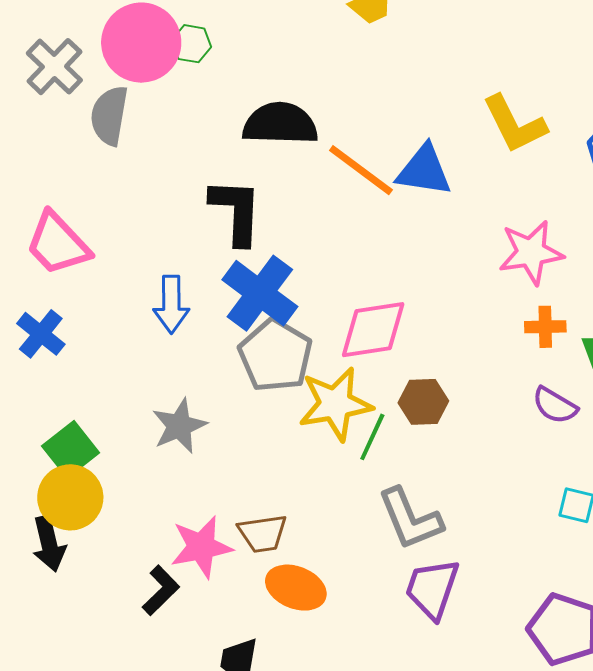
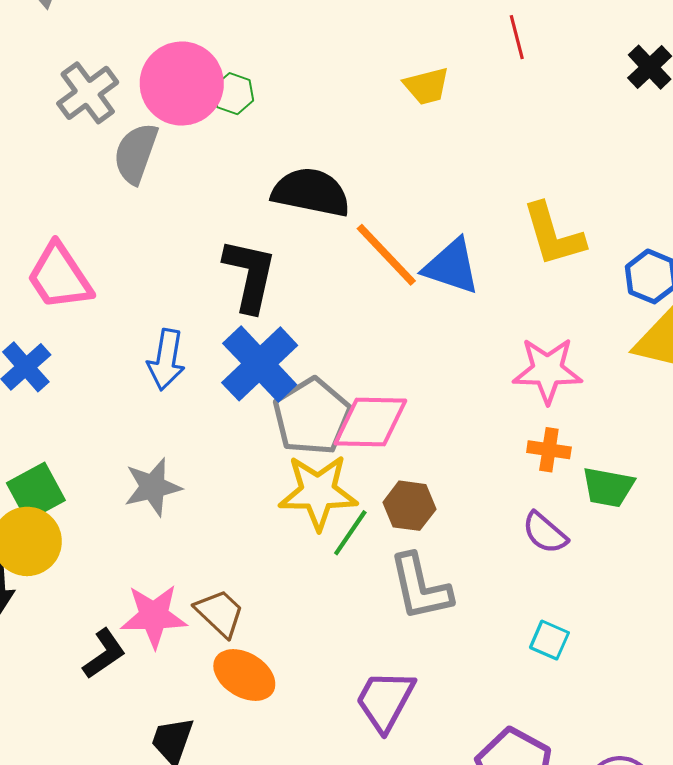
gray pentagon: (275, 355) -> (312, 416), moved
gray L-shape: (410, 519) -> (420, 587), moved
brown trapezoid: (263, 533) -> (220, 613), turned -138

